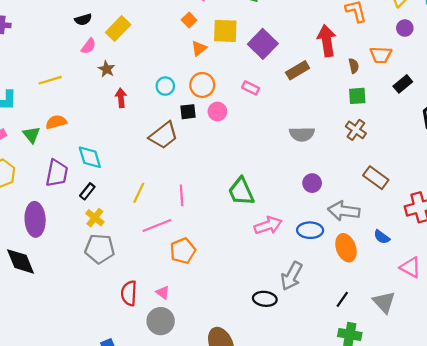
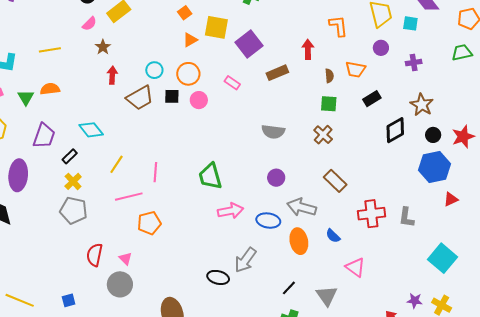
red arrow: (327, 41) -> (308, 49), size x0.7
brown trapezoid: (164, 135) -> (140, 98), moved
cyan diamond: (90, 157) -> (91, 130), moved, turned -30

